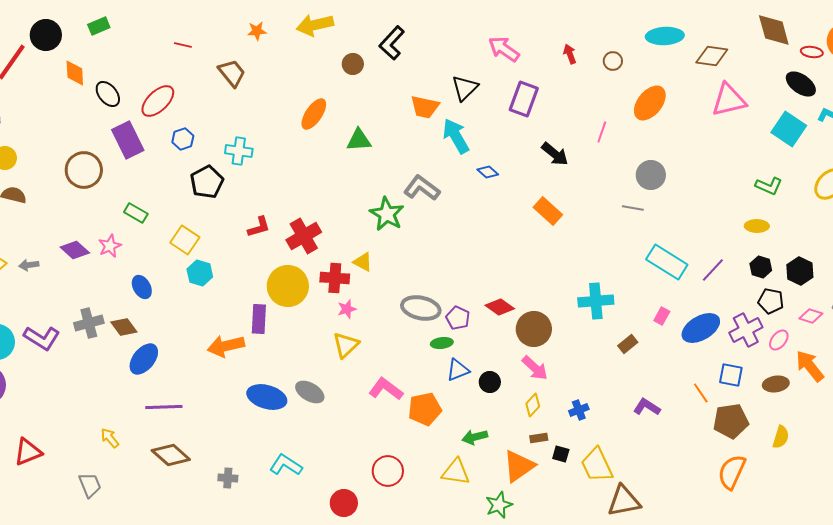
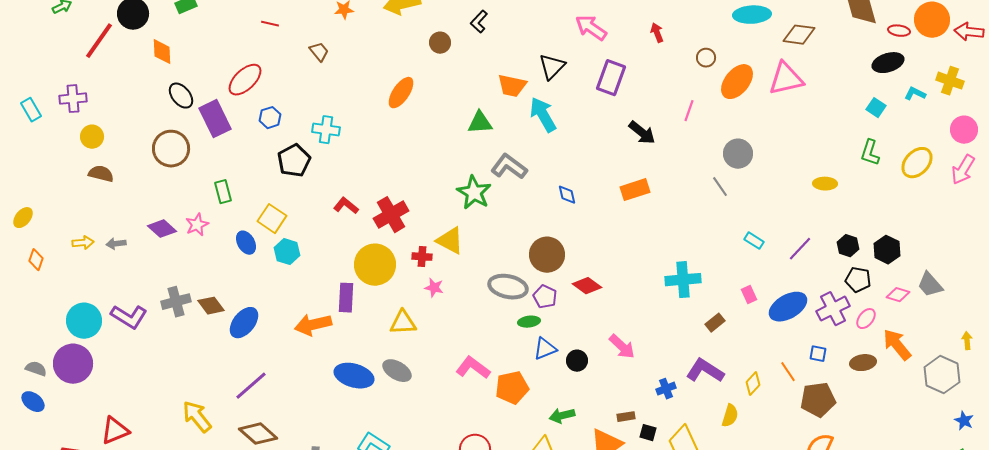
black L-shape: (392, 43) -> (479, 22), size x0.7
brown circle: (613, 61) -> (706, 58), moved
brown trapezoid: (232, 73) -> (319, 52), size x0.7
black ellipse: (801, 84) -> (888, 63), turned -52
black ellipse: (108, 94) -> (181, 96), moved
pink triangle: (729, 100) -> (786, 79), moved
cyan square: (789, 129) -> (876, 108), size x0.6
green triangle: (359, 140) -> (480, 123), moved
blue diamond: (488, 172) -> (567, 195), moved, turned 35
green L-shape: (769, 186) -> (870, 153), moved, turned 84
gray line: (633, 208) -> (720, 187), turned 45
orange rectangle: (548, 211) -> (635, 190), turned -60
green rectangle: (136, 213) -> (223, 192), turned 45
yellow ellipse: (757, 226) -> (825, 184), moved
red L-shape: (259, 227) -> (346, 206), turned -125
yellow triangle: (363, 262) -> (450, 241), size x1.4
cyan rectangle: (667, 262) -> (754, 241), size x0.5
red cross: (335, 278) -> (422, 257), size x0.7
blue ellipse: (142, 287) -> (246, 243), moved
pink star: (347, 309) -> (434, 288), turned 30
pink rectangle: (662, 316) -> (749, 295), turned -54
brown circle: (534, 329) -> (547, 255), moved
yellow triangle: (346, 345) -> (403, 323), moved, turned 40
blue ellipse: (144, 359) -> (244, 323), moved
blue square: (731, 375) -> (818, 354), size x0.7
yellow diamond: (533, 405) -> (753, 384), moved
purple line: (164, 407) -> (251, 386), turned -39
purple L-shape: (647, 407) -> (705, 371), moved, size x1.4
yellow semicircle: (781, 437) -> (730, 416), moved
yellow arrow: (110, 438) -> (197, 417), size x1.6

